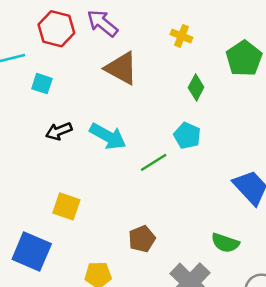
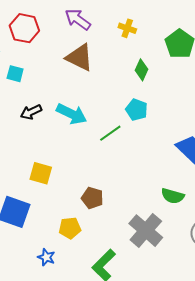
purple arrow: (102, 23) -> (78, 19), moved
brown pentagon: (142, 239) -> (92, 198), moved, turned -30

